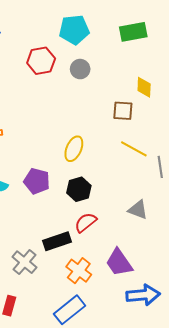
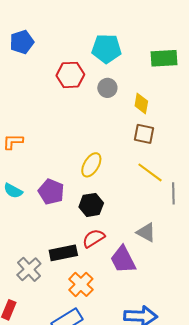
yellow diamond: (144, 87) -> (141, 104), moved
purple trapezoid: (119, 263) -> (123, 260), moved

